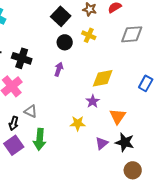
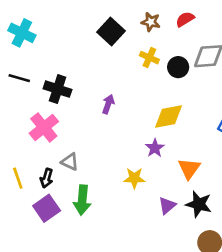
black circle: (65, 42) -> (178, 67), moved

